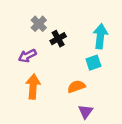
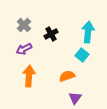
gray cross: (39, 24) -> (24, 25), moved
cyan square: (93, 63) -> (82, 55), turned -32

